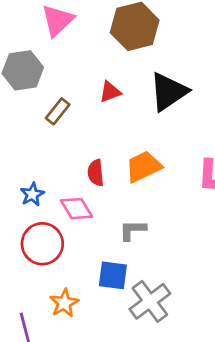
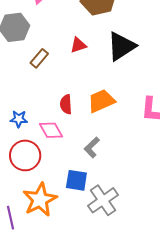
blue star: (32, 194) -> (19, 119), turned 30
gray L-shape: (133, 230) -> (92, 147), turned -45
orange star: (64, 303) -> (40, 200), size x1.6

